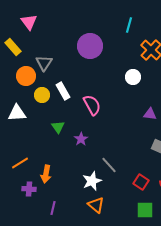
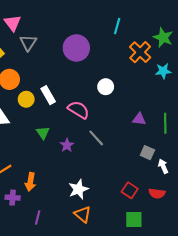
gray triangle: (44, 63) -> (28, 43), moved
white circle: (133, 77) -> (106, 87), moved
pink semicircle: (92, 105) -> (78, 110), turned -30
gray line: (109, 165) -> (96, 138), moved

